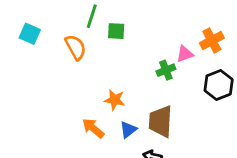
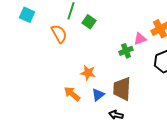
green square: (116, 31) -> (89, 22), turned 32
cyan square: (30, 34) -> (27, 15), moved

